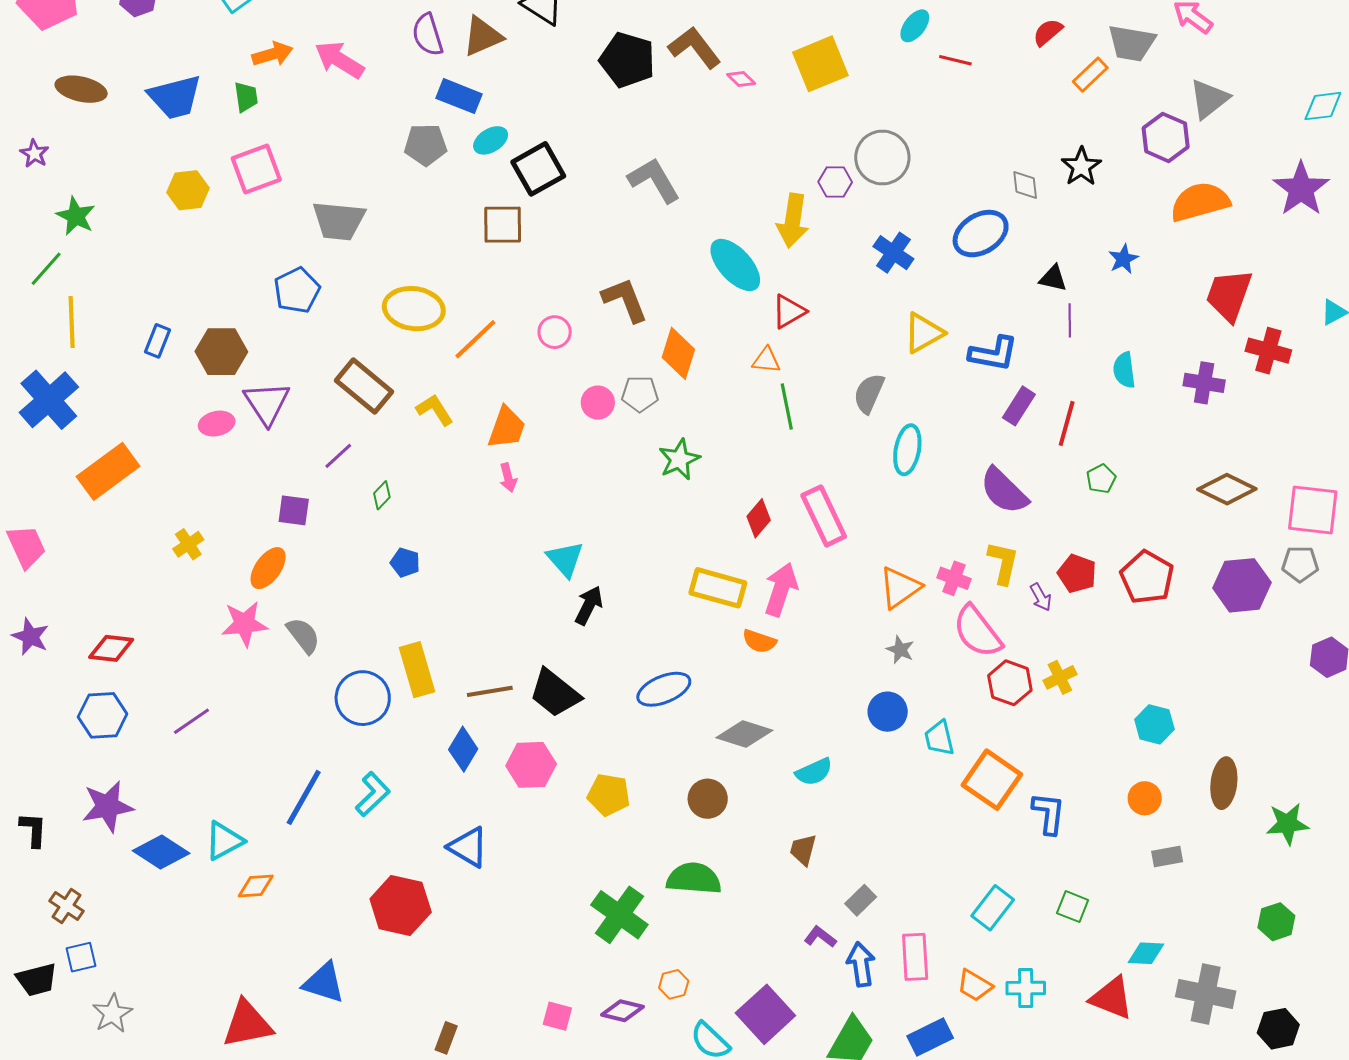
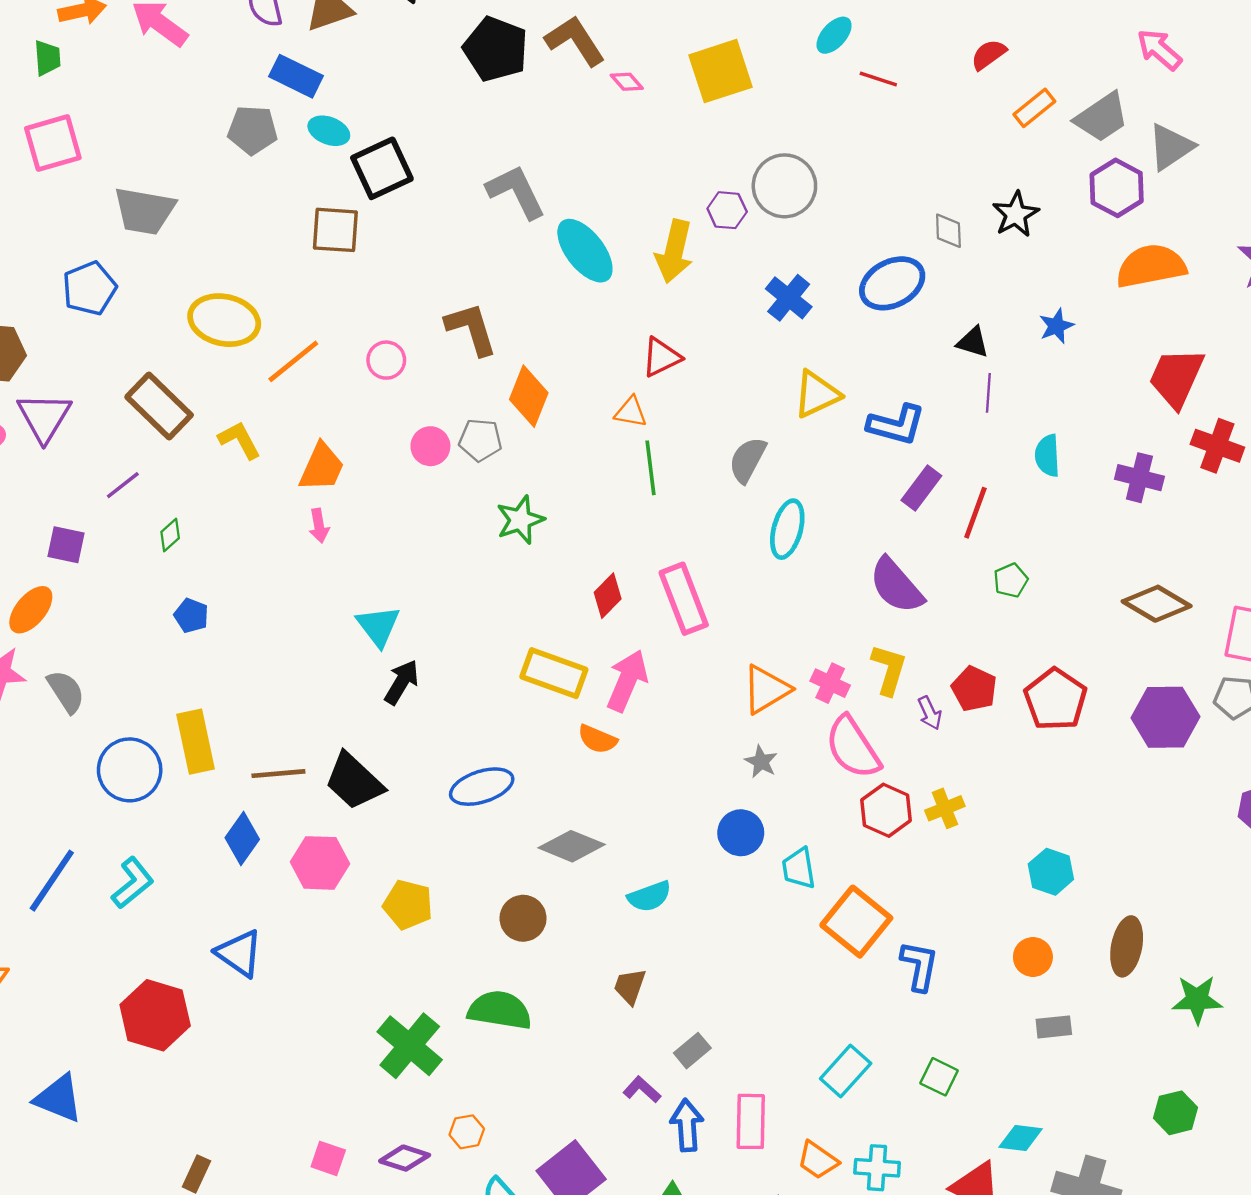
gray trapezoid: (1132, 43) -> (1102, 117), moved, turned -48
cyan ellipse: (491, 140) -> (329, 131), turned 48
cyan ellipse: (735, 265) -> (585, 251), moved

